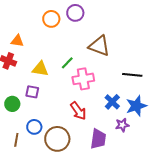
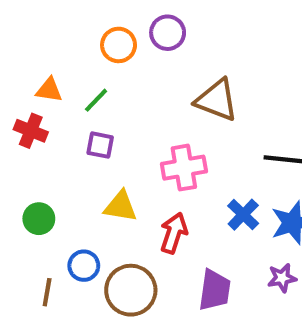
green line: (67, 63) -> (96, 100), moved
yellow triangle: (40, 69) -> (121, 206), moved
purple square: (32, 92) -> (100, 145), moved
red arrow: (78, 111) -> (174, 233), turned -126
purple star: (122, 125) -> (282, 278), moved

